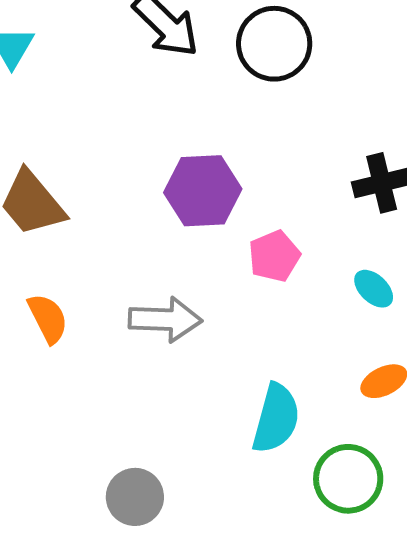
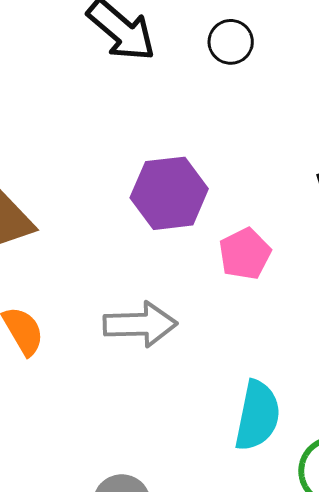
black circle: (274, 44) -> (231, 42), size x0.6

